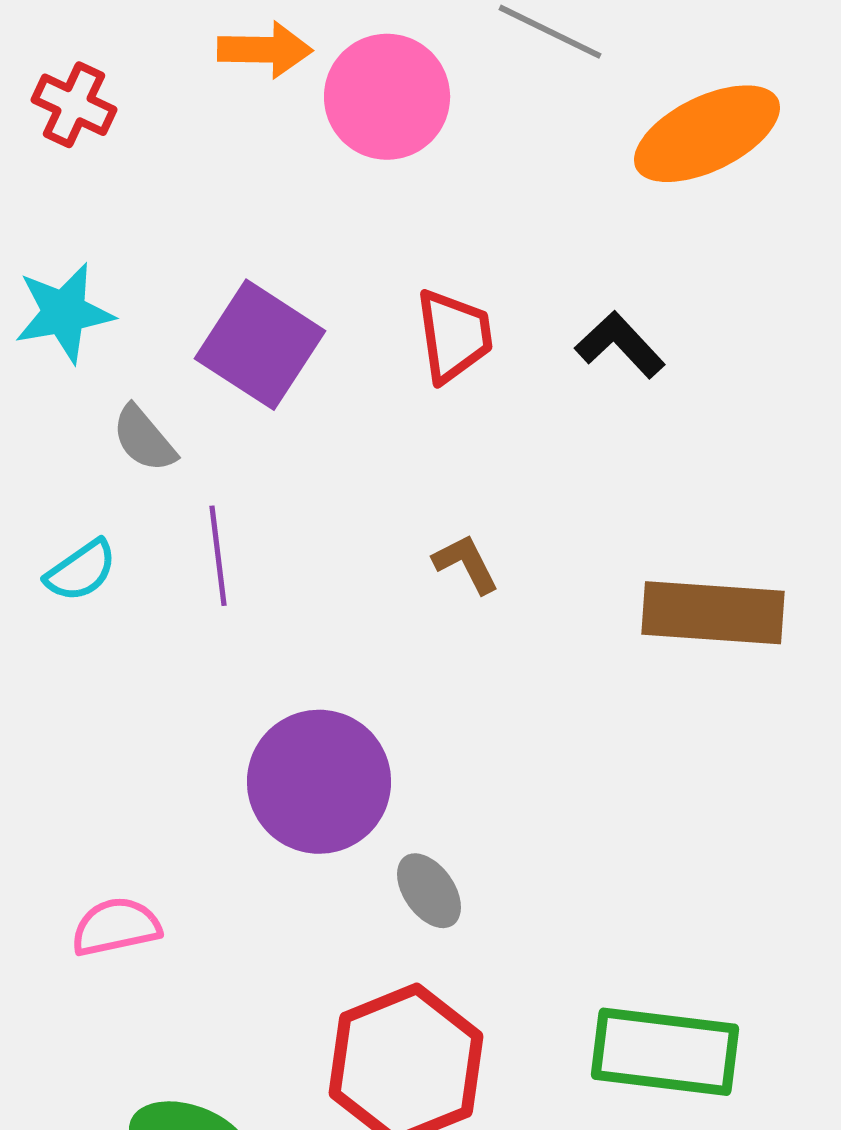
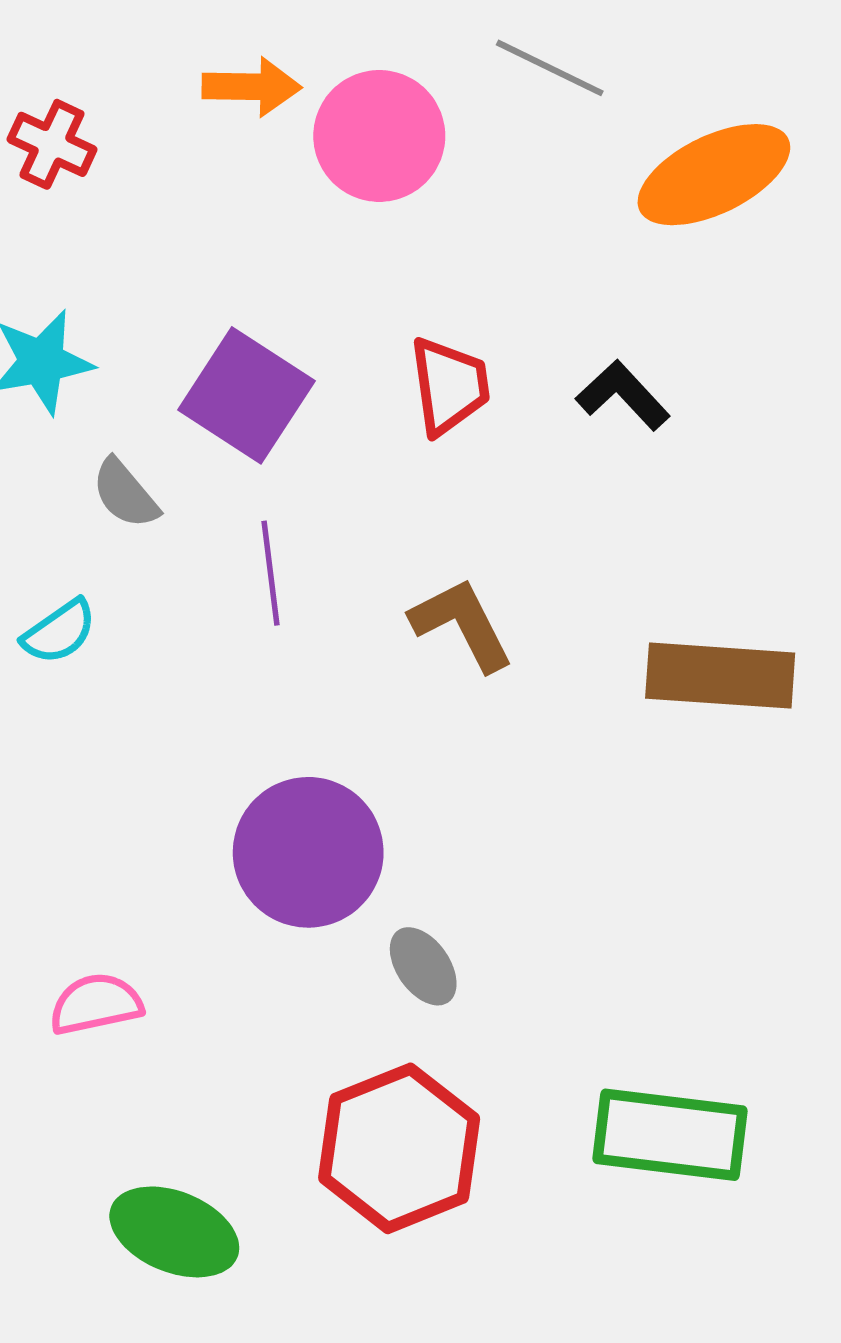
purple line: (218, 556) -> (271, 573), moved
brown L-shape: (466, 564) -> (462, 624), size x1.5

